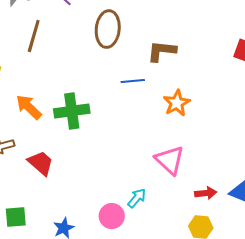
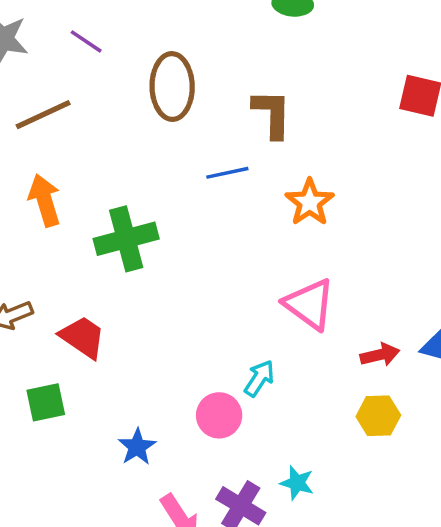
brown line: (34, 36) -> (43, 115), turned 56
brown L-shape: (162, 51) -> (272, 114), turned 92
orange arrow: (29, 107) -> (45, 200), moved, turned 36
green square: (16, 217) -> (46, 402), moved

